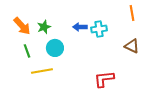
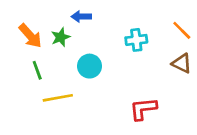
orange line: (132, 13) -> (182, 30), moved, turned -35
blue arrow: (80, 27) -> (81, 17), moved
cyan circle: (55, 48) -> (90, 66), moved

